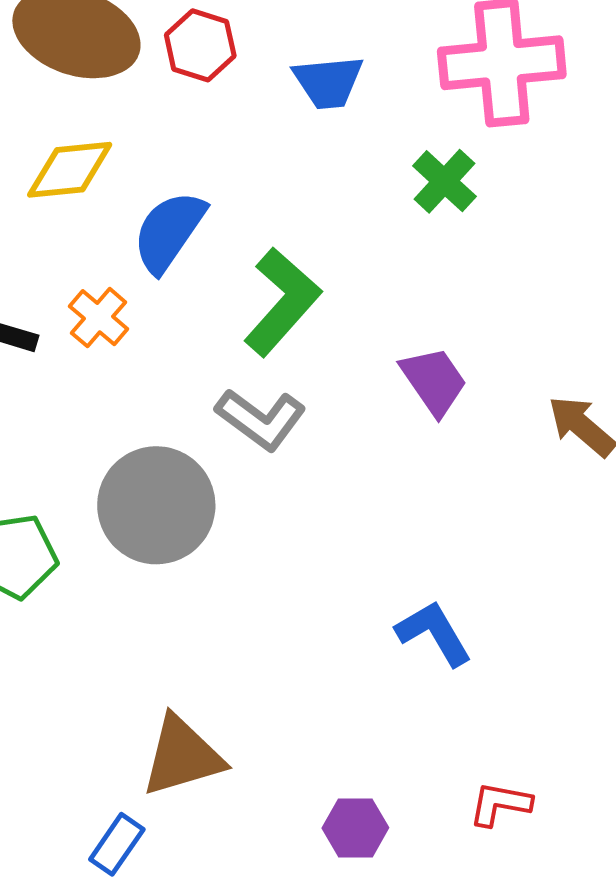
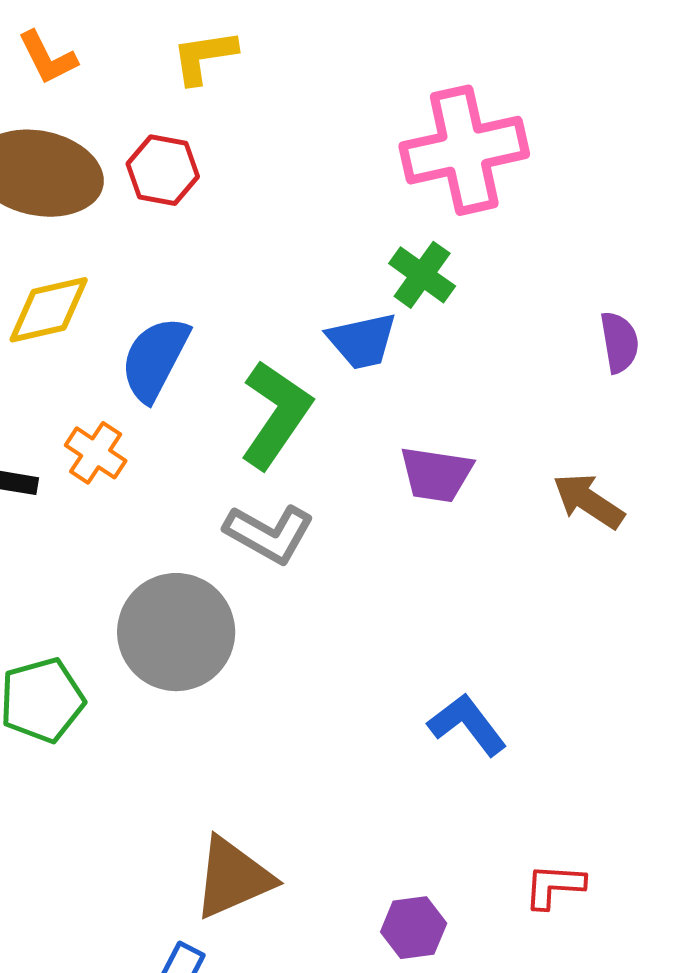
blue trapezoid: (328, 82) -> (362, 341), moved
purple trapezoid: (434, 381) -> (436, 474), turned 140

